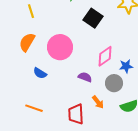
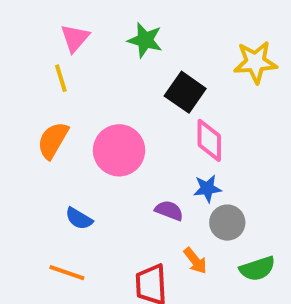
pink diamond: (105, 56) -> (209, 140), moved, turned -55
blue star: (126, 66) -> (207, 188), moved
blue semicircle: (40, 73) -> (79, 219), moved

